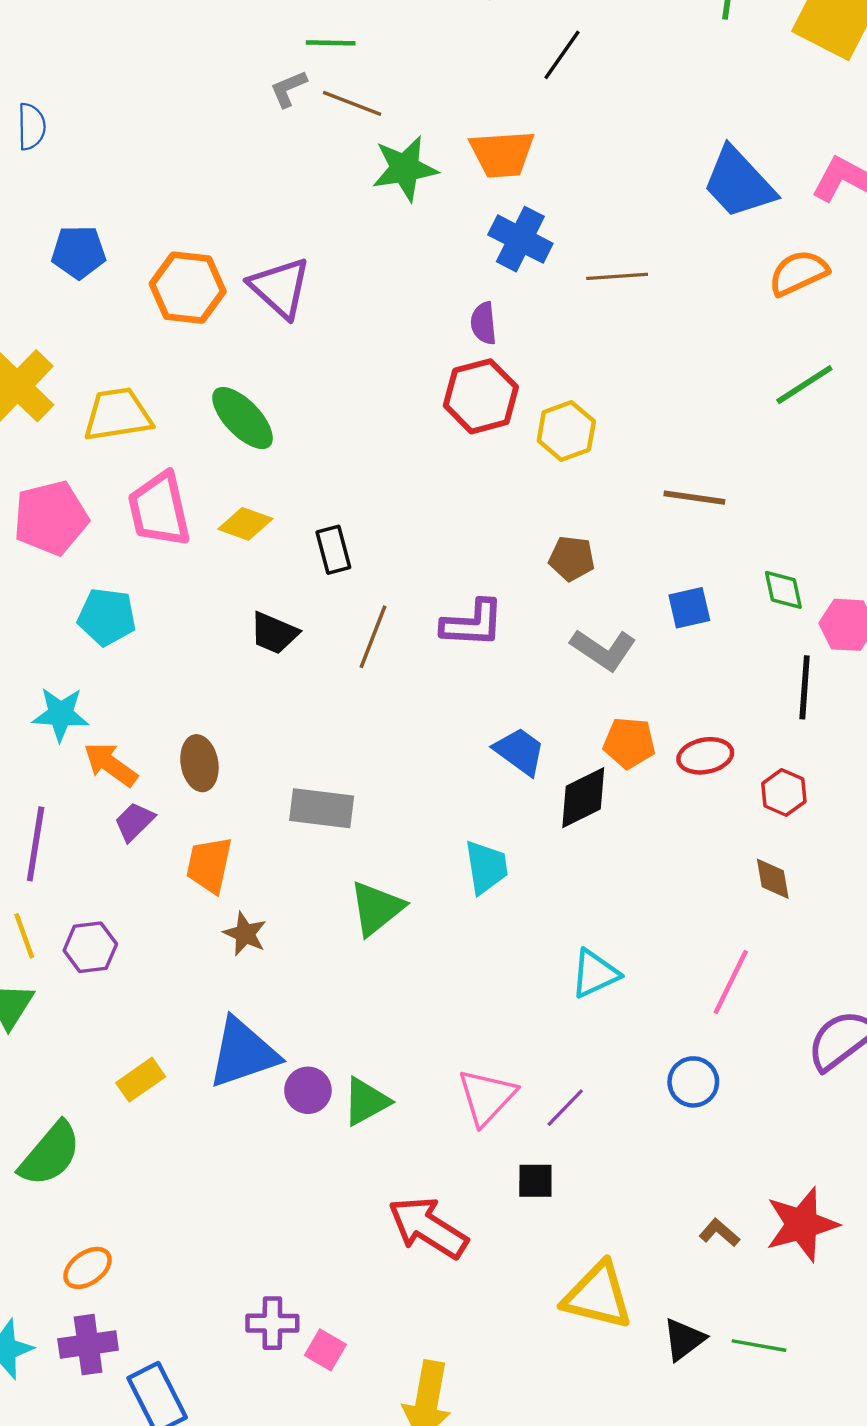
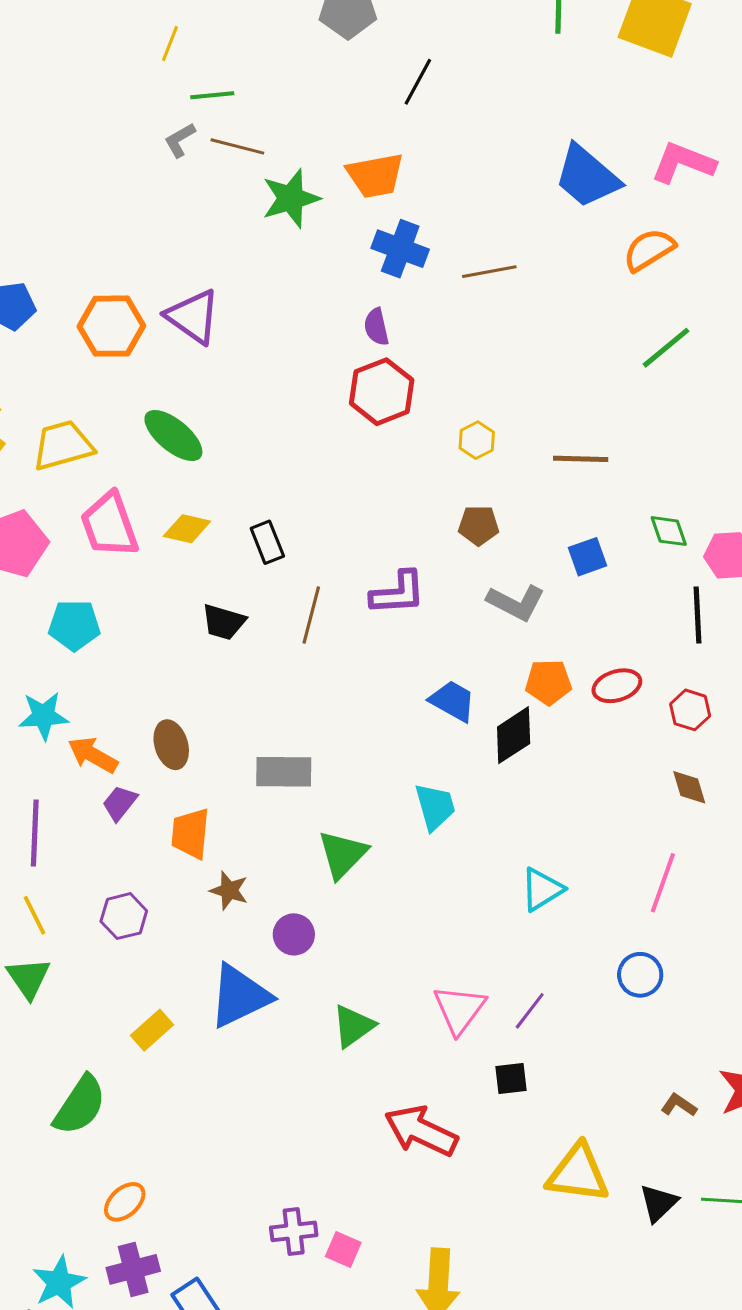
yellow hexagon: (566, 431) -> (477, 440), moved, size x0.7
purple hexagon: (90, 947) -> (124, 916), moved
purple circle: (308, 1090) -> (294, 934), moved

